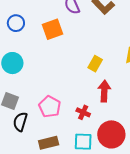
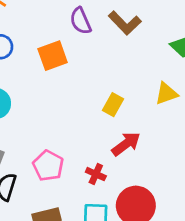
red arrow: (104, 91) -> (126, 144), turned 50

